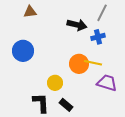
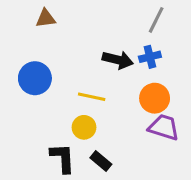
black arrow: (77, 25) -> (118, 60), moved
yellow line: (93, 63) -> (92, 97), moved
orange circle: (79, 64) -> (155, 98), moved

